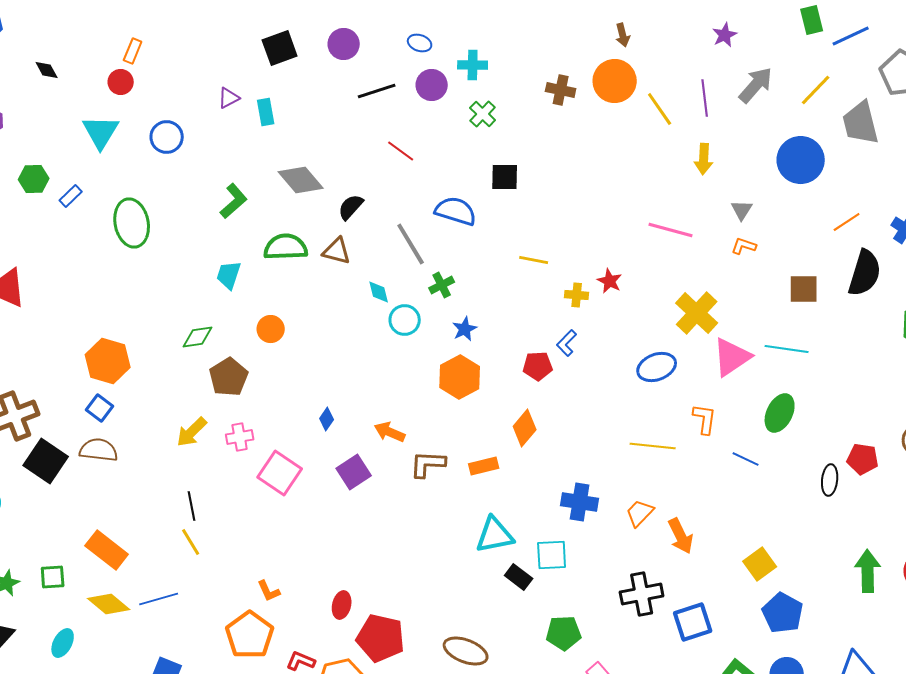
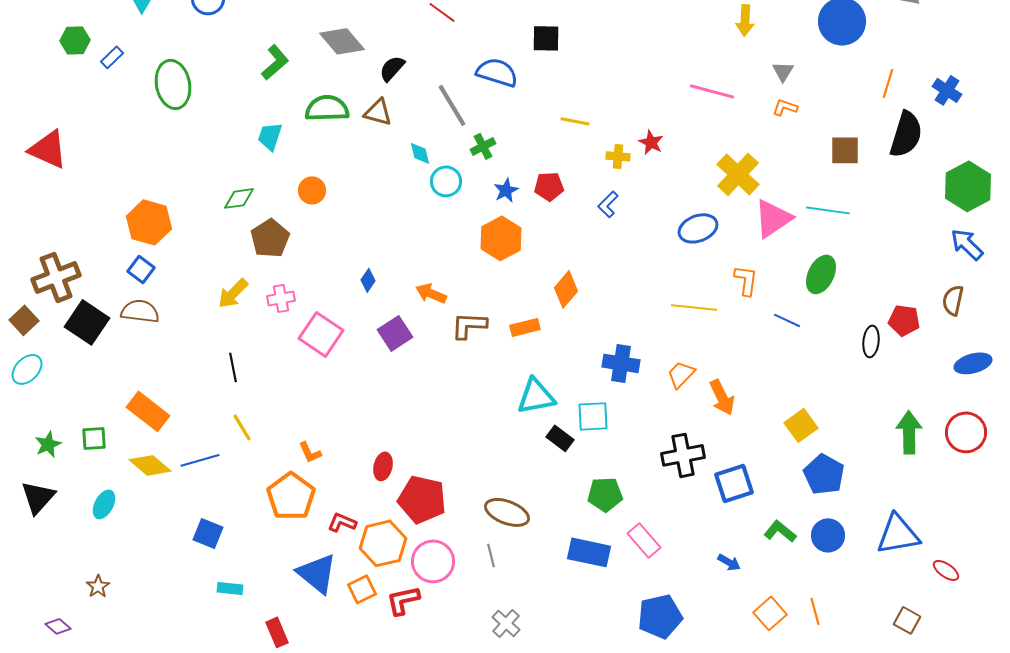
orange line: (847, 222) -> (888, 83), turned -40
red pentagon: (538, 366) -> (549, 186), moved
yellow line: (191, 542) -> (242, 427), moved

